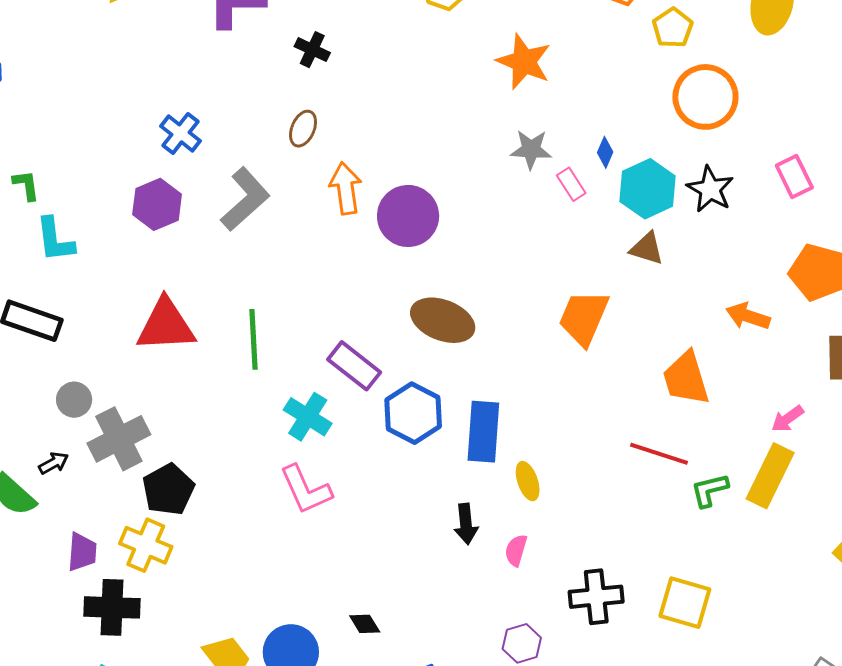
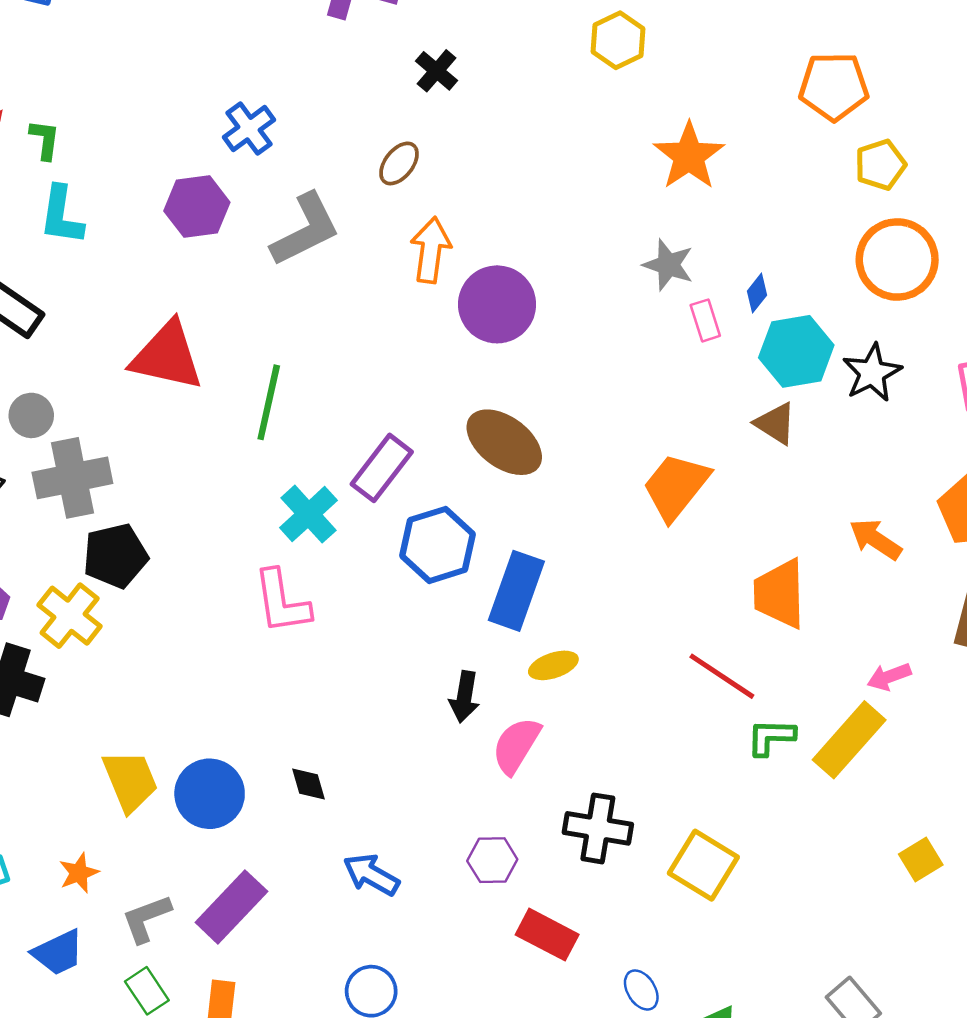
purple rectangle: (354, 366) -> (382, 468), turned 74
yellow ellipse: (528, 481) -> (553, 665), turned 75
pink semicircle: (516, 550) -> (516, 745), size x1.5

